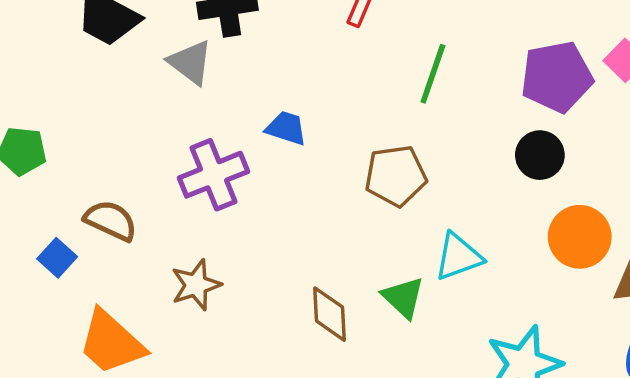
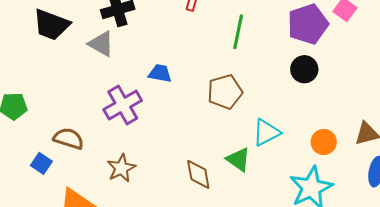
orange circle: (580, 237) -> (324, 142), moved, size x0.7

